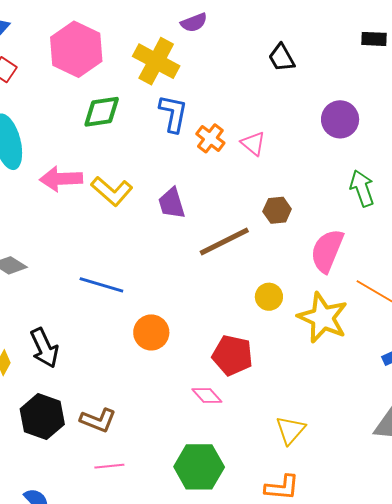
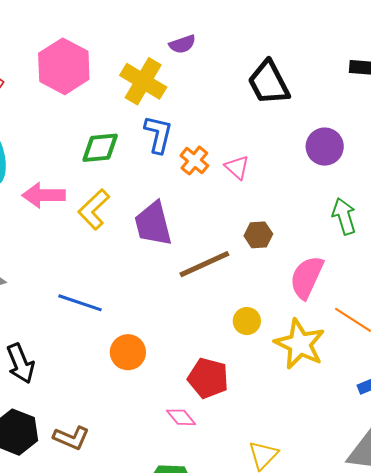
black trapezoid: (282, 58) -> (269, 83), size x1.6
green diamond: (102, 112) -> (100, 148), moved
yellow L-shape: (112, 191) -> (94, 209), turned 93
purple trapezoid: (172, 203) -> (153, 224), size x1.4

